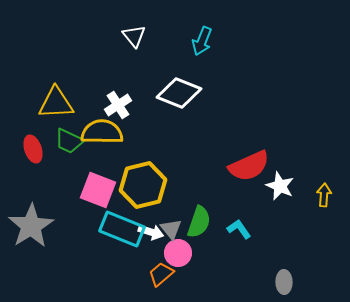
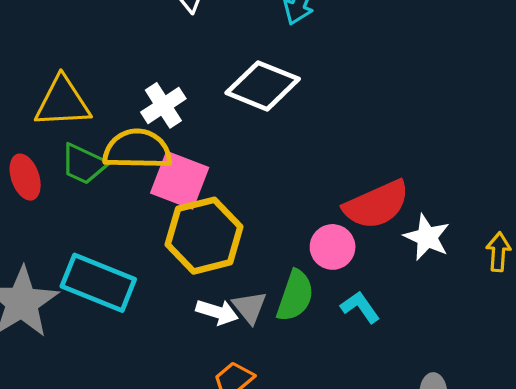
pink square: (98, 190) -> (180, 180), moved
cyan rectangle: (122, 229) -> (98, 283), moved
pink circle: (178, 253) -> (333, 247), moved

